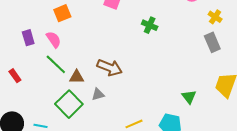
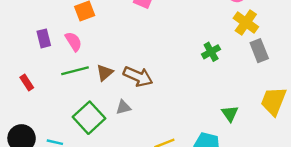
yellow cross: (215, 17) -> (246, 23), moved, size x1.5
green cross: (150, 25) -> (211, 52), moved, turned 35
green line: (56, 64) -> (75, 71), turned -60
brown triangle: (77, 77) -> (105, 73), moved, turned -42

